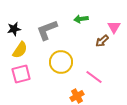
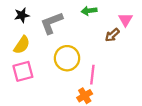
black star: (14, 29) -> (22, 15), moved
pink line: (94, 77) -> (92, 75), moved, turned 60

